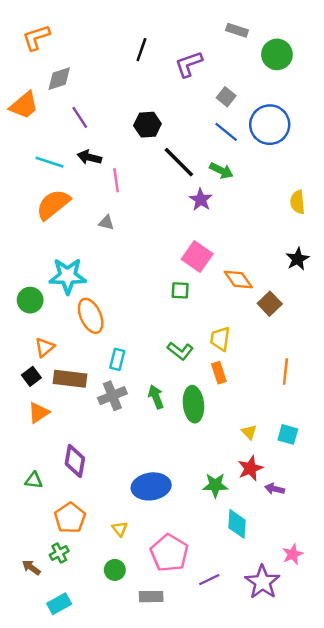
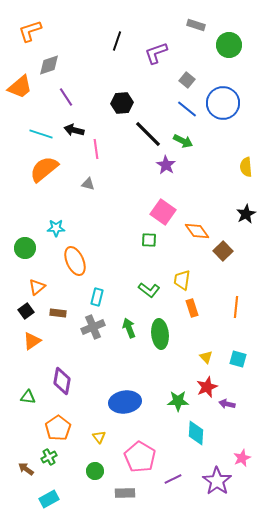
cyan star: (68, 276) -> (56, 228), size x0.6
orange rectangle: (219, 373) -> (192, 308), moved
brown rectangle: (70, 379) -> (58, 313), size x0.6

